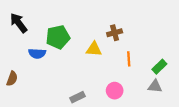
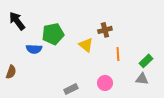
yellow triangle: (94, 49) -> (86, 45), turned 35

